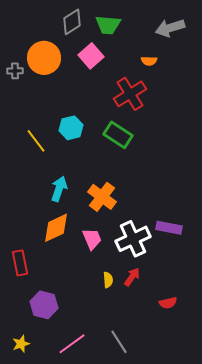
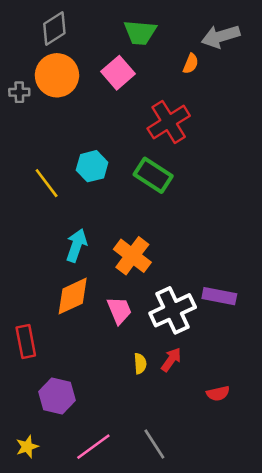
gray diamond: (72, 22) -> (54, 29), moved
orange semicircle: (149, 61) -> (191, 64), moved, turned -70

